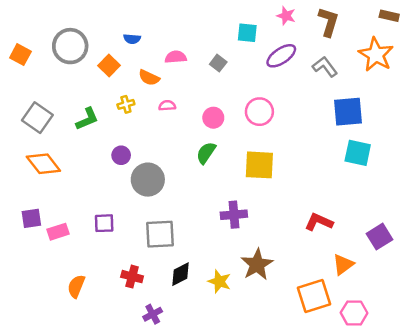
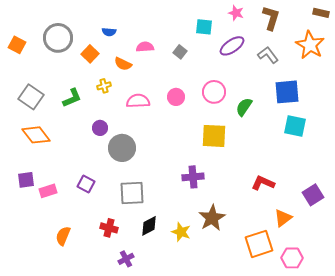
pink semicircle: (167, 106) -> (138, 101), moved, size x1.6
green semicircle: (206, 153) -> (244, 107), moved
purple square: (104, 223) -> (86, 184), turned 30

